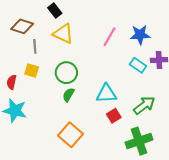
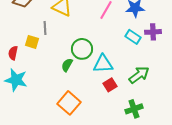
gray line: (35, 46) -> (45, 28), moved
green circle: (66, 73) -> (82, 49), moved
green cross: (139, 141) -> (134, 109), size x0.7

